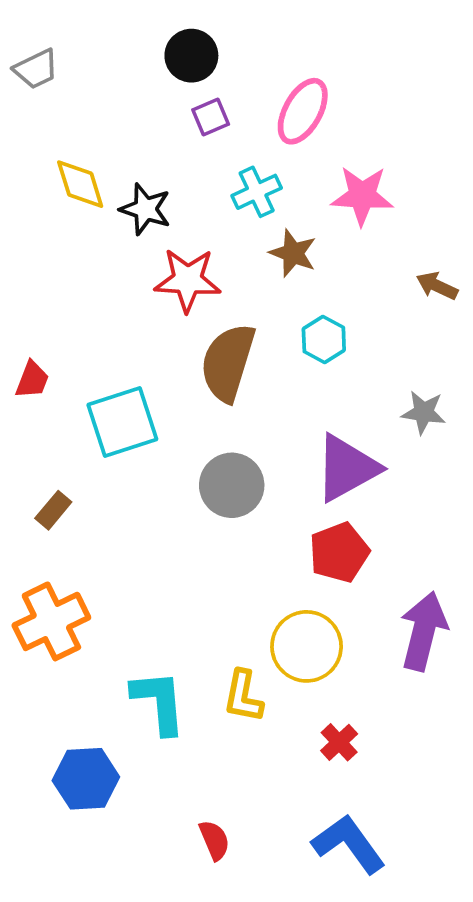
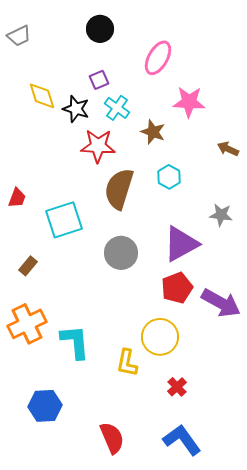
purple square: (211, 117) -> (99, 80), moved
cyan cross: (257, 192) -> (117, 108), moved, turned -30
purple arrow: (424, 631) -> (221, 303), moved, turned 105
cyan L-shape: (159, 702) -> (75, 342), moved
red semicircle: (214, 840) -> (112, 438), size x1.5

